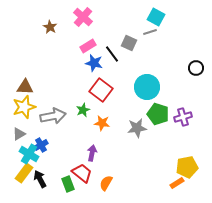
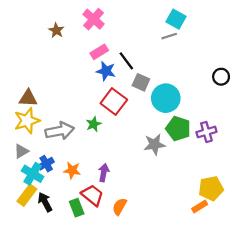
gray square: (129, 43) -> (141, 82), moved
orange star: (102, 123) -> (72, 170), moved

